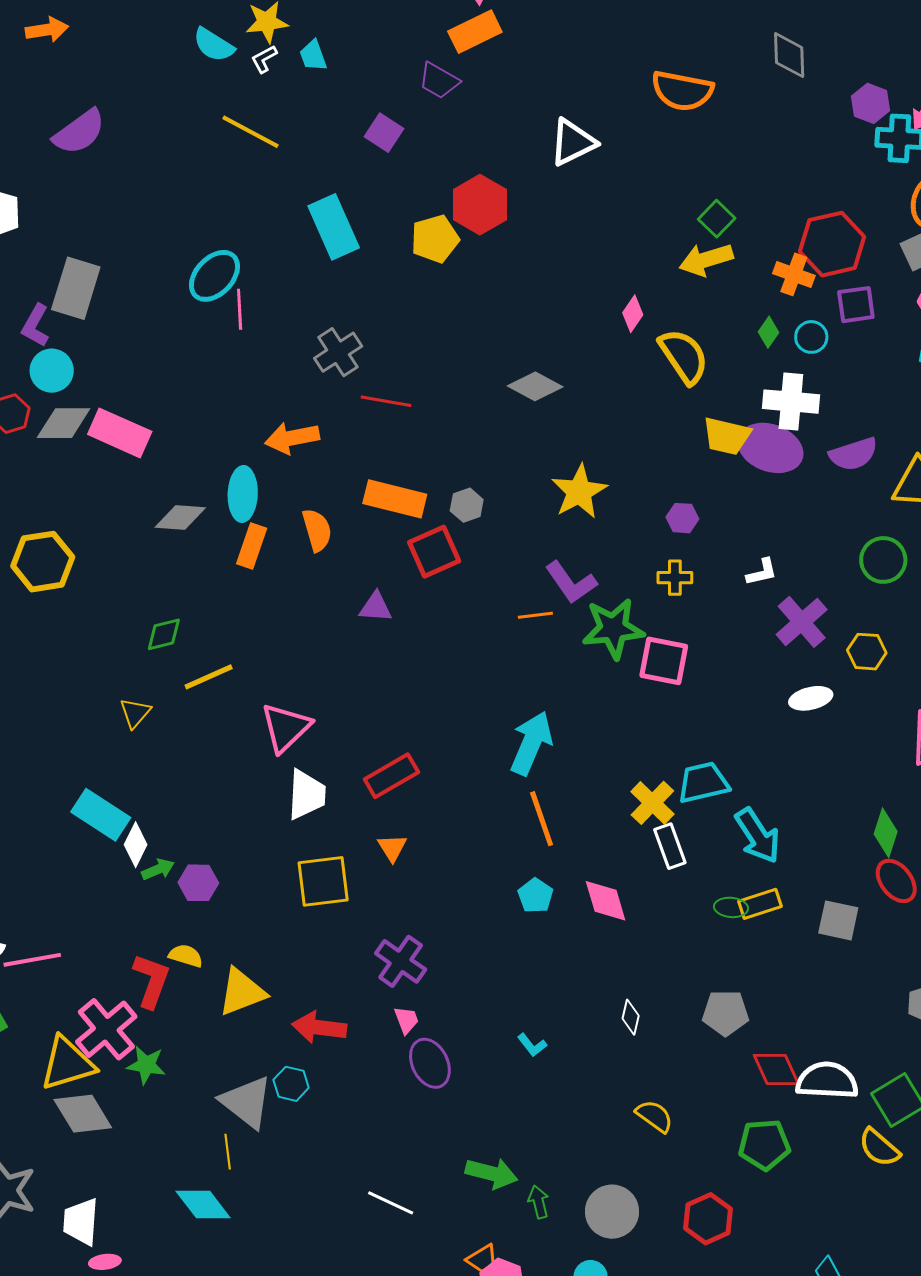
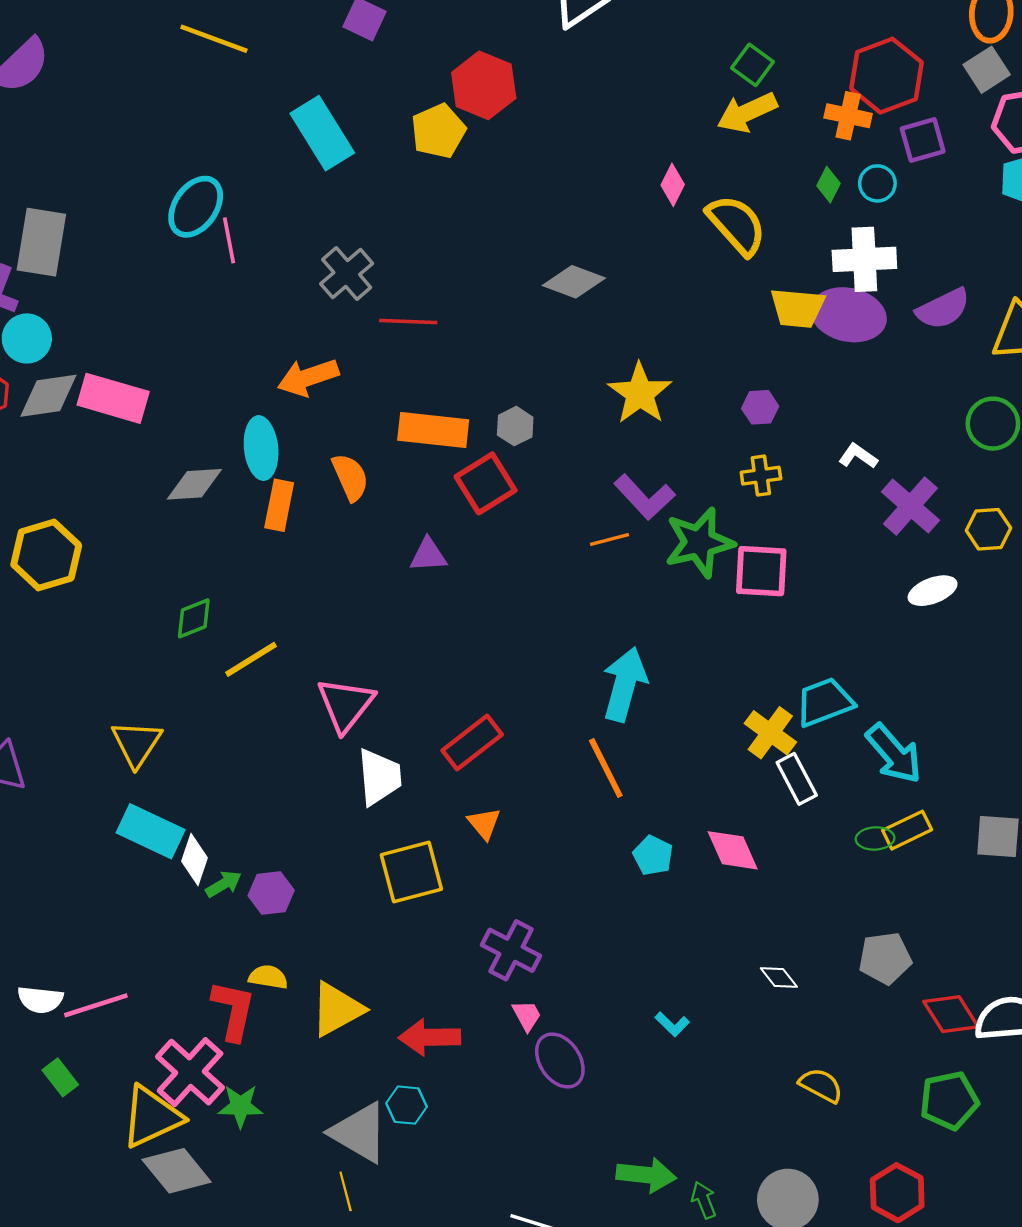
white L-shape: (762, 572) -> (858, 456), turned -124
yellow triangle: (135, 713) -> (137, 743), moved, size x1.4
orange line: (542, 819) -> (606, 768), moved
white diamond: (631, 1017) -> (779, 978), turned -44

